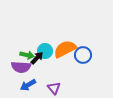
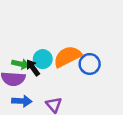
black arrow: (37, 58) -> (33, 68), turned -80
blue arrow: (28, 85) -> (22, 101), turned -147

